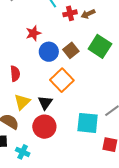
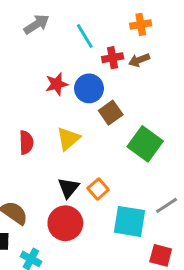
green square: (100, 46) -> (145, 144), moved
blue circle: (49, 52) -> (89, 88), moved
orange square: (62, 80) -> (98, 189), moved, size x0.6
yellow triangle: (22, 102) -> (68, 139), moved

